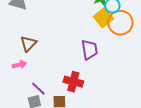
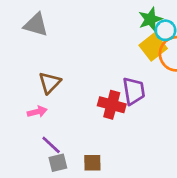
red cross: (73, 82) -> (112, 105), moved
purple line: (38, 89) -> (51, 145), moved

